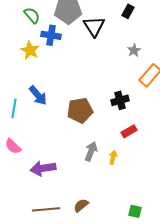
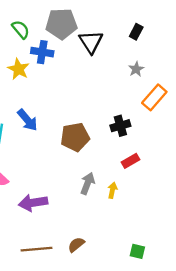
black rectangle: (128, 11) -> (136, 32), moved

